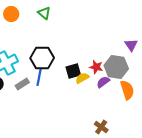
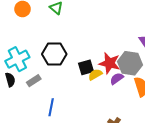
red star: (96, 67) -> (110, 63), size x1.5
blue line: (39, 77) -> (51, 107), moved

